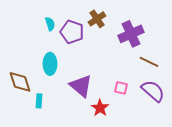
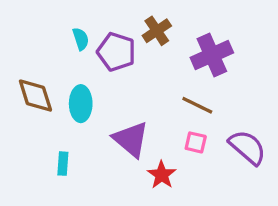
brown line: (149, 62) -> (197, 105), moved
brown diamond: (20, 82) -> (35, 96), moved

